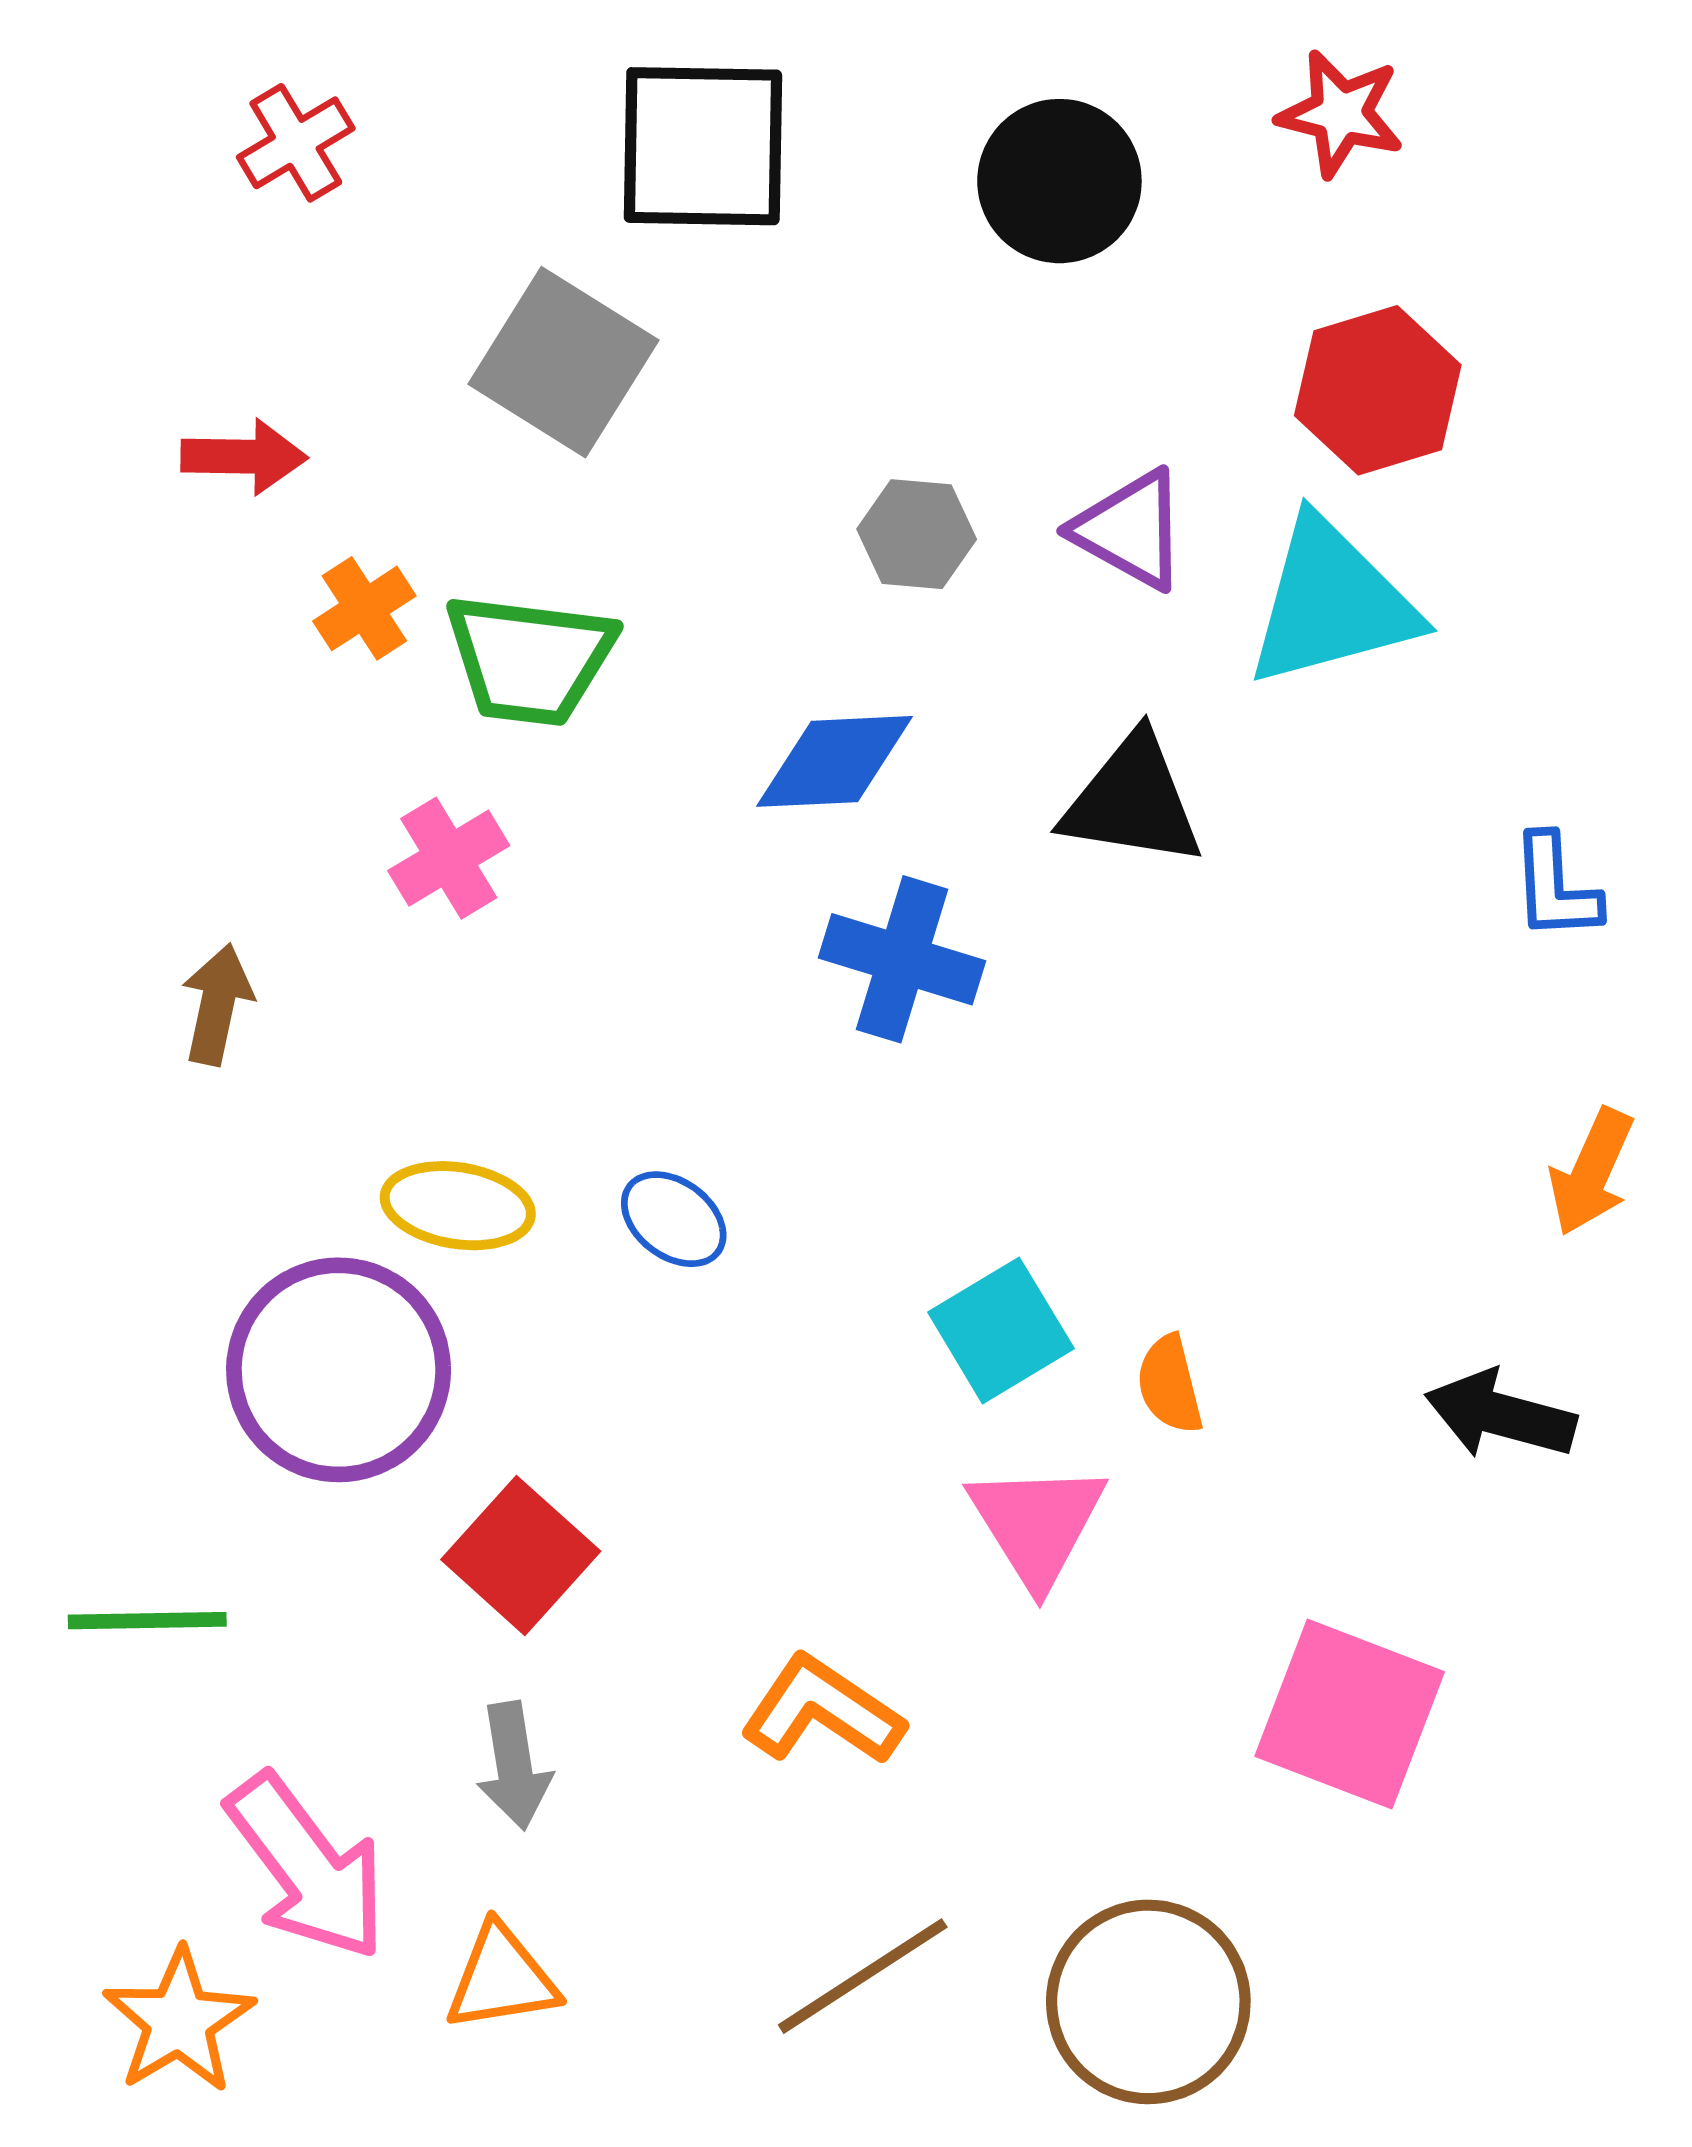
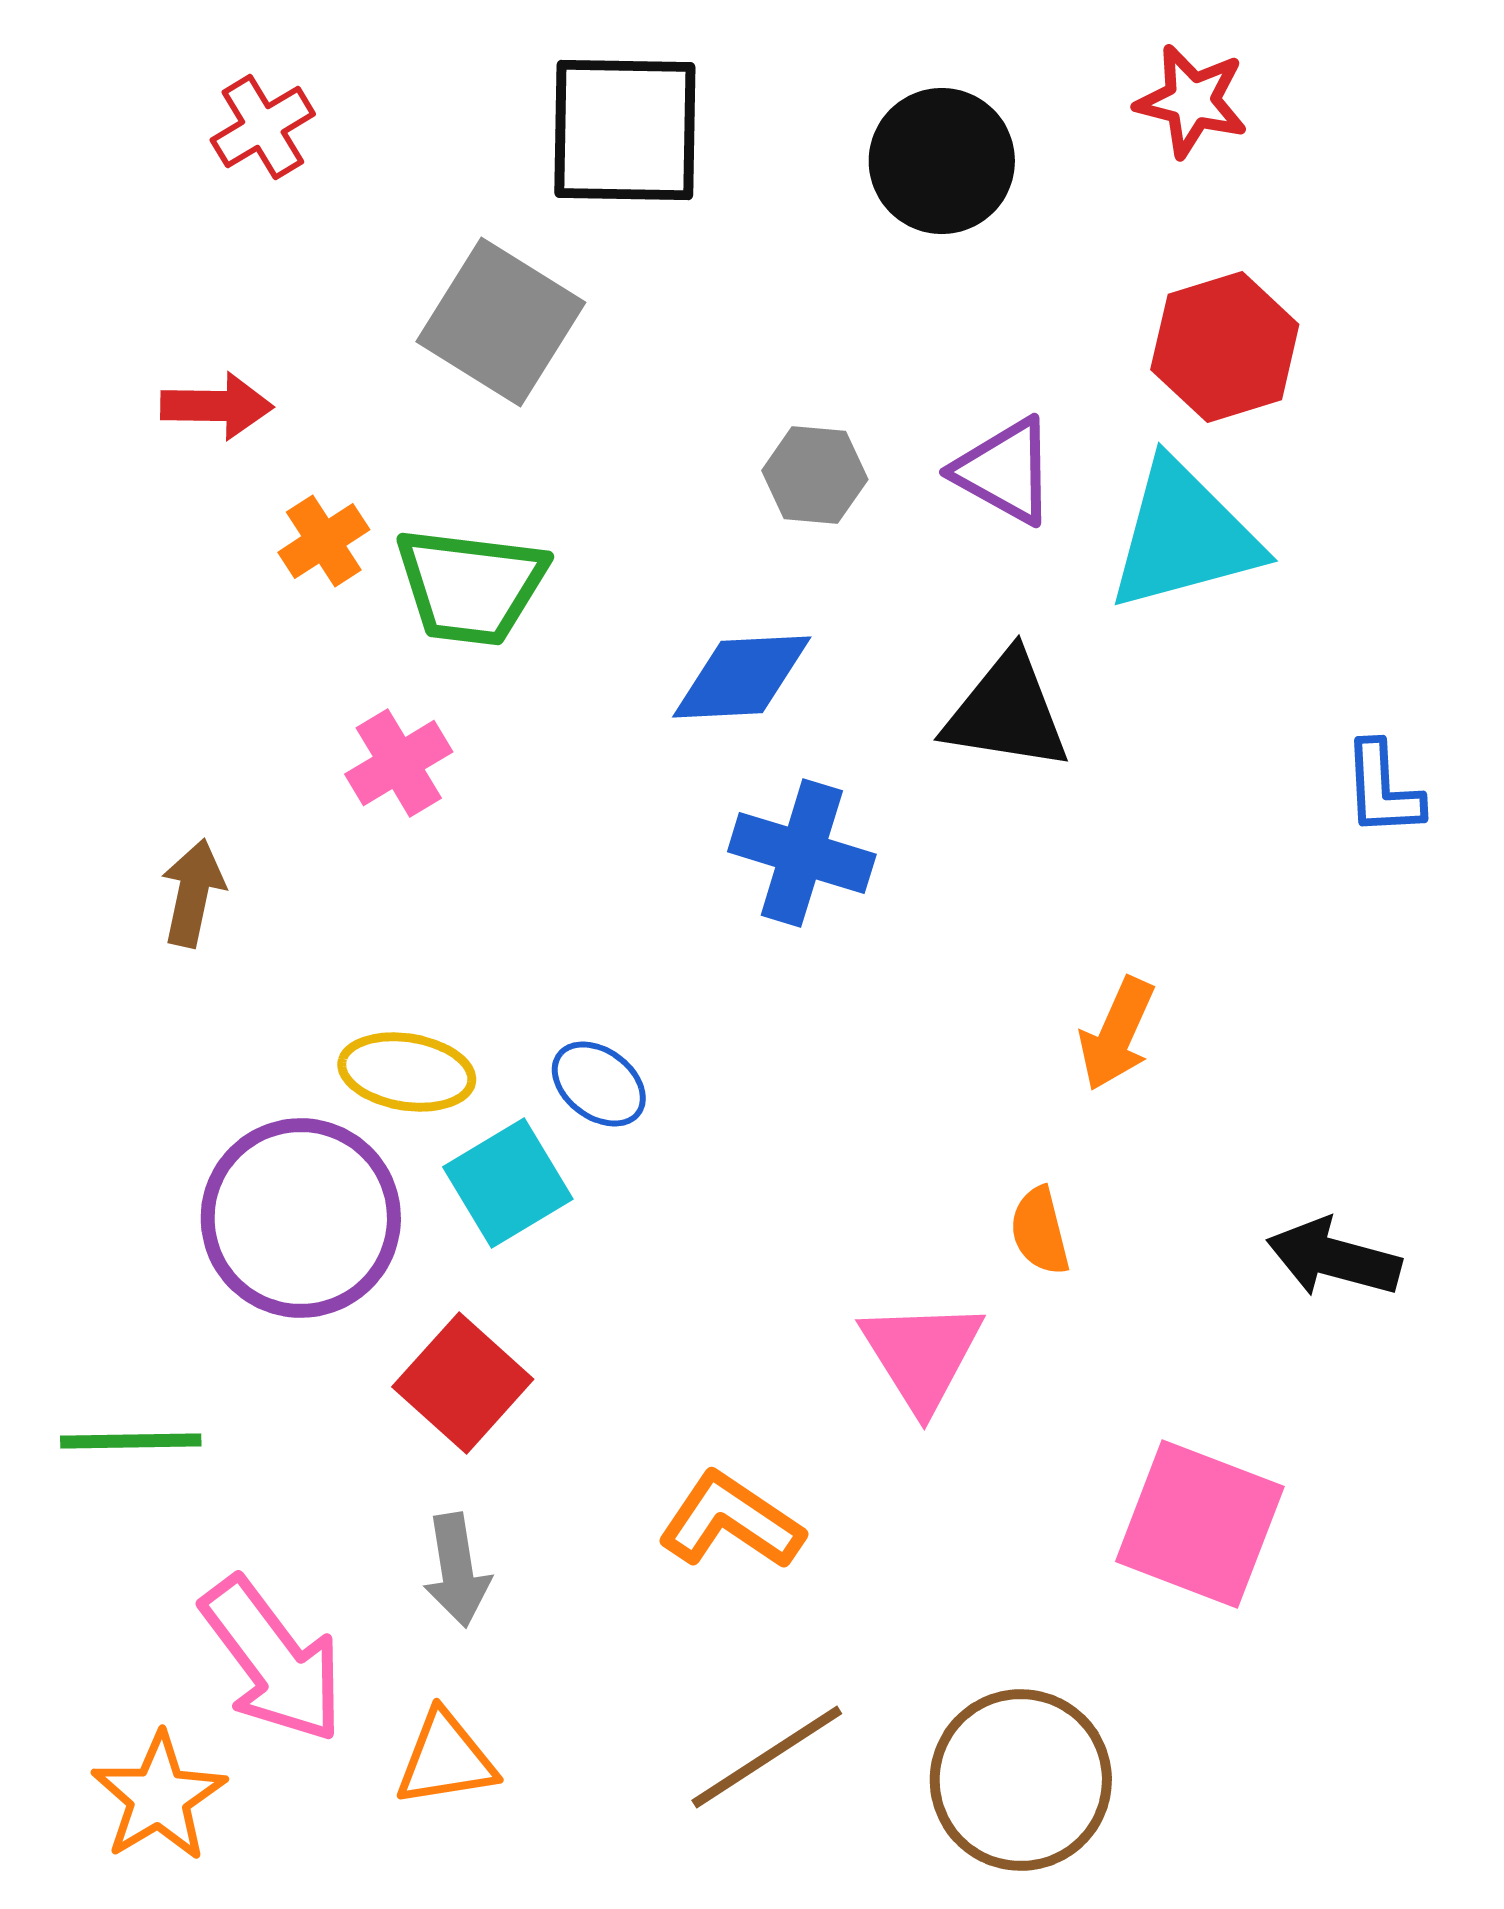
orange arrow: (1591, 1172) -> (1117, 1034), moved
cyan square: (1001, 1330) -> (508, 1183), moved

